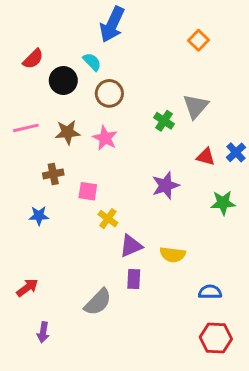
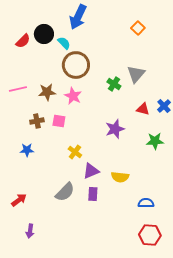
black circle: (63, 80) -> (44, 34), moved
brown circle: (109, 93) -> (76, 65), size x1.4
pink square: (88, 191) -> (59, 121), moved
gray semicircle: (98, 302) -> (65, 192), moved

